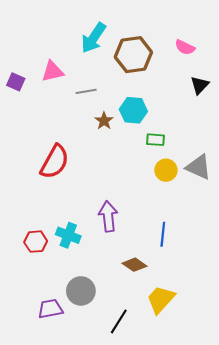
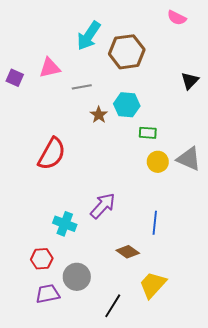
pink semicircle: (185, 47) -> (177, 18), moved
purple arrow: (108, 216) -> (103, 206), turned 48
red hexagon: (36, 242) -> (42, 259), moved

